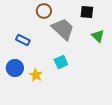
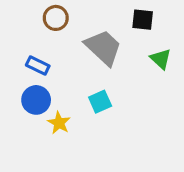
brown circle: (44, 11) -> (56, 18), moved
blue circle: (15, 68) -> (36, 100), moved

